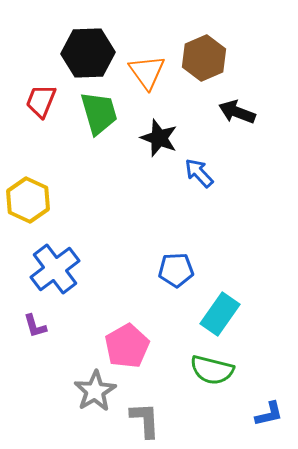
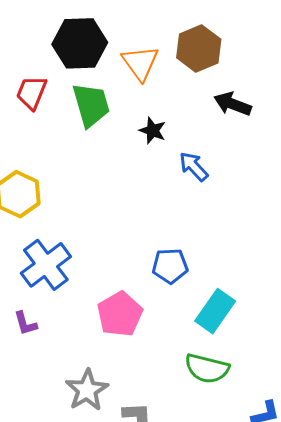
black star: (159, 138) -> (153, 131), size x0.7
pink pentagon: (127, 346) -> (120, 314), moved

